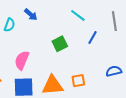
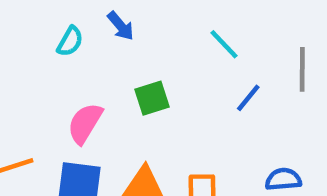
green square: (60, 44) -> (152, 98), moved

